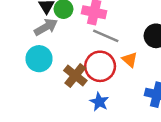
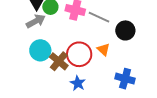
gray line: (106, 36) -> (99, 17), moved
cyan circle: (39, 59) -> (40, 50), moved

